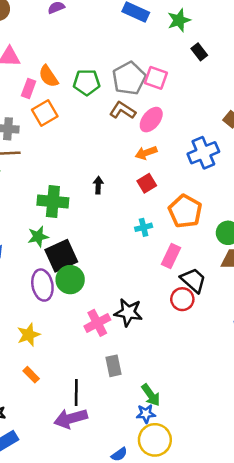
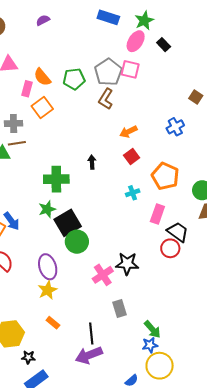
brown L-shape: (123, 110) -> (106, 99), turned -85
pink ellipse: (151, 120) -> (136, 41), moved
blue cross: (203, 153) -> (175, 127), size x0.7
purple ellipse: (42, 285) -> (48, 267), moved

